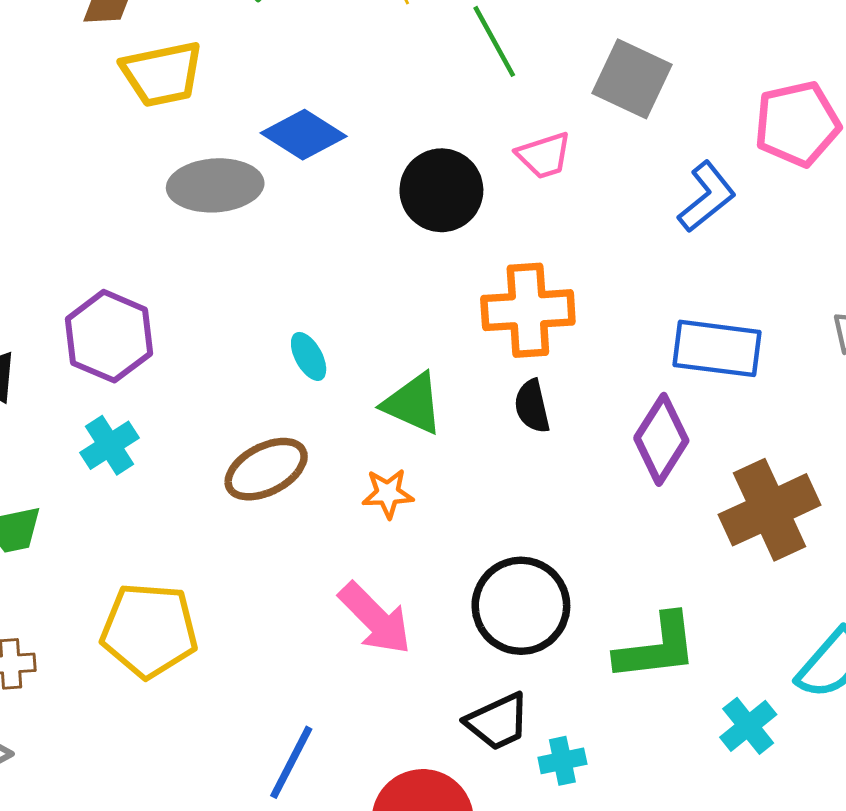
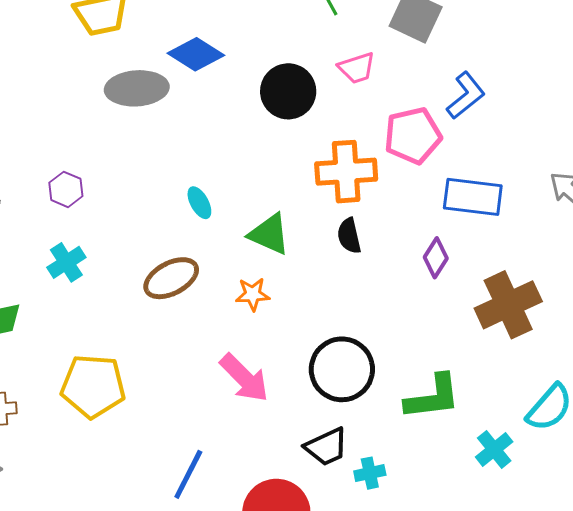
pink pentagon: (797, 124) -> (413, 136), moved
purple hexagon: (109, 336) -> (66, 189), size x0.6
purple diamond: (661, 439) -> (436, 258), size x0.7

